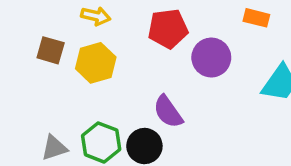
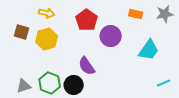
red pentagon: (168, 29) -> (87, 20), turned -30

